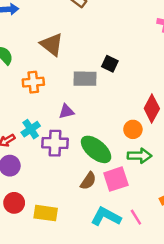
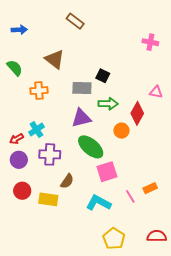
purple triangle: (66, 112) -> (81, 118), moved, size x1.5
purple cross: (55, 143) -> (50, 154), moved
green arrow: (140, 156) -> (108, 104), moved
brown semicircle: (88, 181) -> (67, 181), moved
pink line: (136, 217) -> (130, 196), moved

